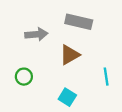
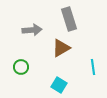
gray rectangle: (79, 22) -> (69, 19), turned 60

